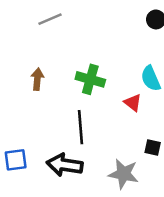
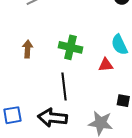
red triangle: (133, 103) -> (106, 65), turned -42

